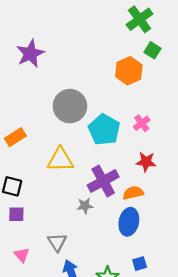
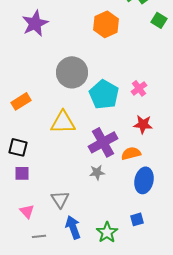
green square: (152, 50) -> (159, 20), moved
orange hexagon: (129, 71) -> (106, 24), moved
gray star: (85, 206) -> (97, 172), moved
blue ellipse: (129, 222) -> (144, 180), moved

